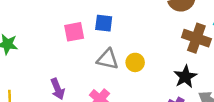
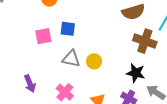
black star: (185, 77) -> (136, 73), turned -30

